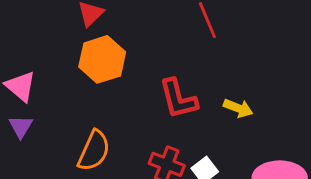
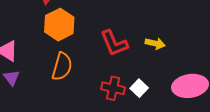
orange semicircle: (94, 151) -> (62, 66), moved

